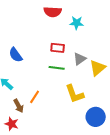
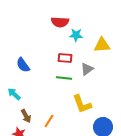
cyan star: (77, 23) -> (76, 35), moved
yellow triangle: (98, 68) -> (102, 45), moved, turned 36
orange line: (35, 97) -> (49, 121), moved

